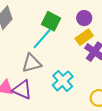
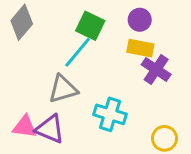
yellow rectangle: (84, 37) -> (140, 48), turned 48
cyan cross: (63, 81) -> (110, 114), turned -30

